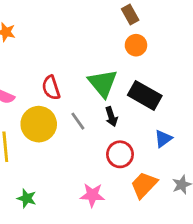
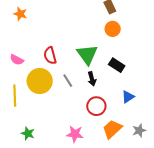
black rectangle: (145, 95) -> (117, 65), size x0.7

